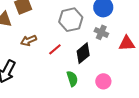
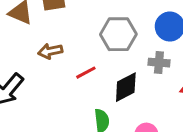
gray cross: (101, 32) -> (159, 63), turned -32

